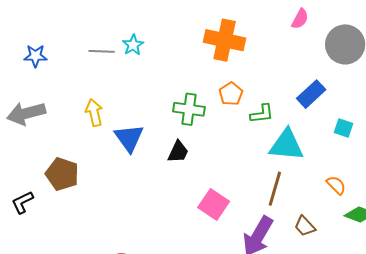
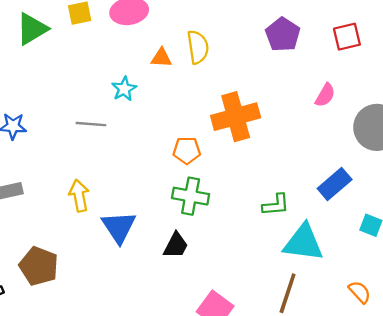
orange cross: (225, 40) -> (236, 117), turned -30
cyan star: (133, 45) -> (124, 89), moved
orange pentagon: (231, 94) -> (187, 150), moved, turned 30

